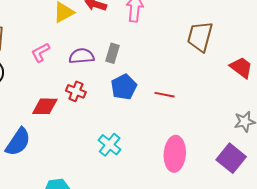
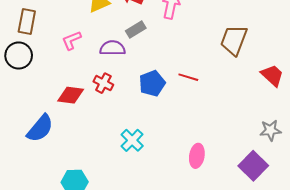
gray rectangle: (112, 53) -> (136, 29), moved, turned 36
red line: (165, 95) -> (188, 77), moved
pink ellipse: (175, 154) -> (197, 156), size x0.7

